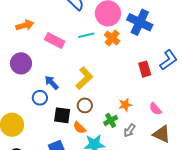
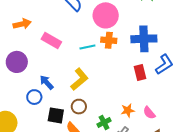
blue cross: (140, 22) -> (144, 39), moved, turned -30
cyan line: (86, 35) -> (87, 47), moved
orange cross: (112, 38) -> (109, 40), turned -35
orange star: (125, 105) -> (128, 110), moved

